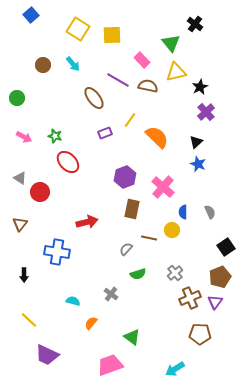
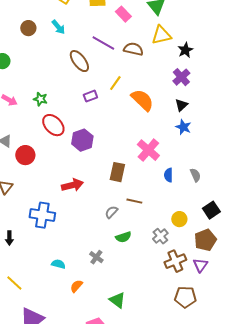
pink rectangle: (142, 60) -> (123, 14), moved
purple cross: (206, 112) -> (181, 77), moved
purple hexagon: (125, 177) -> (82, 140), moved
yellow circle: (172, 230) -> (179, 219), moved

